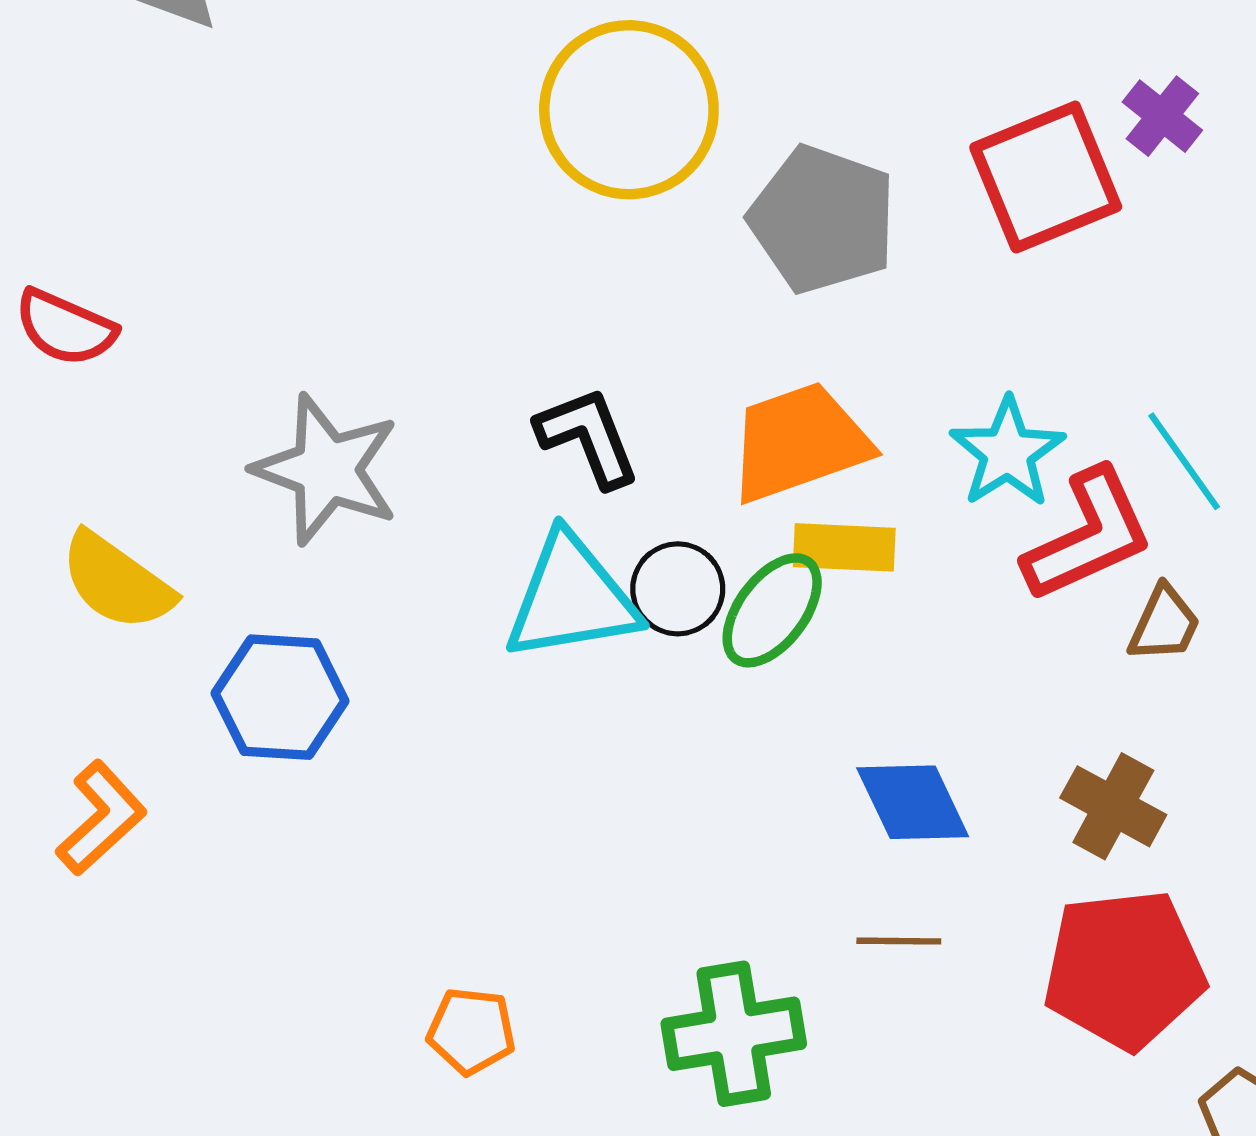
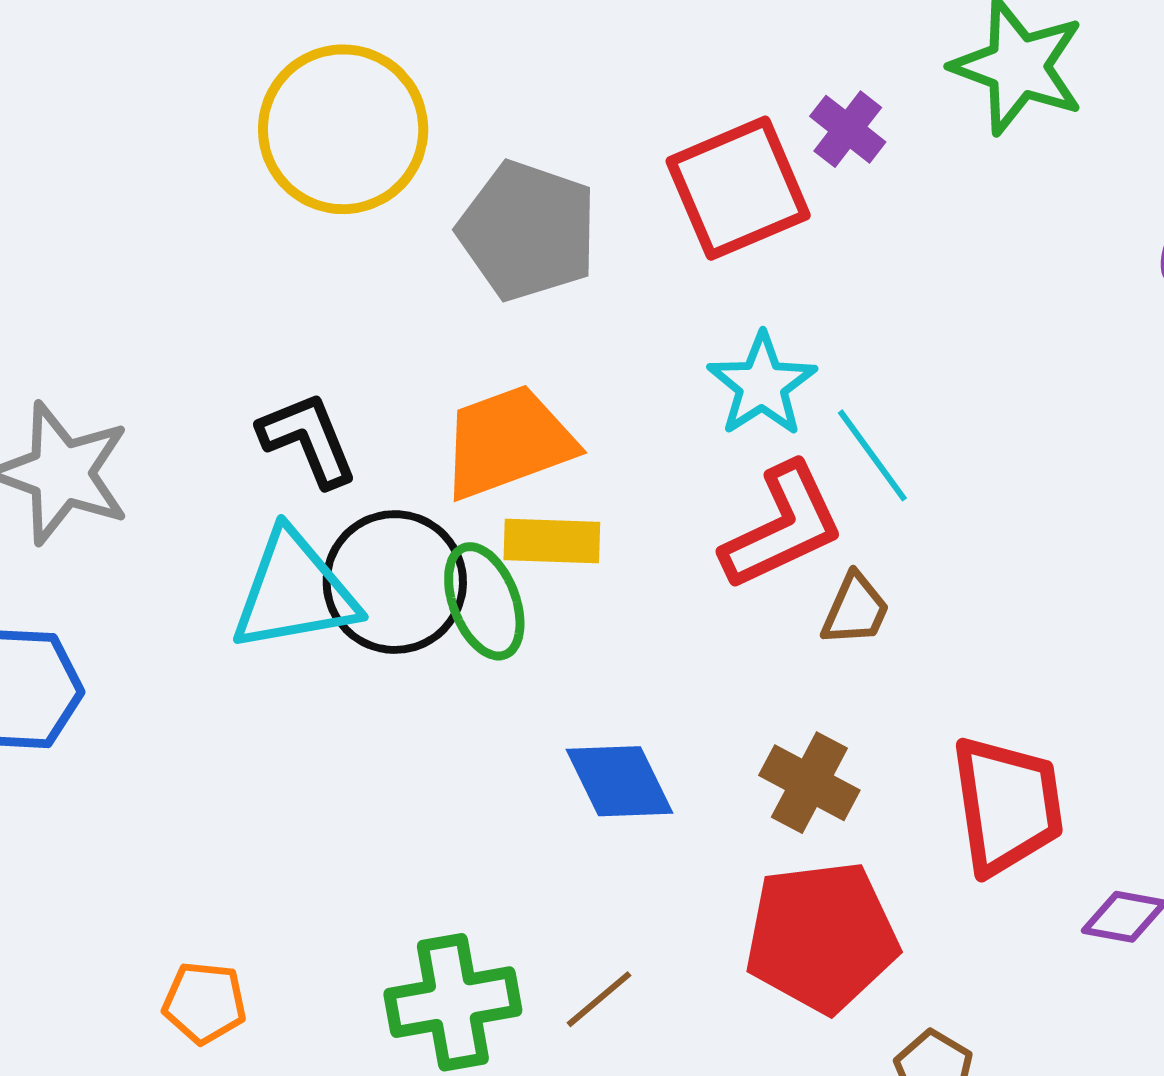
cyan star: (1007, 452) -> (762, 385), moved
black circle: (678, 589) -> (395, 582), size x1.6
green ellipse: (772, 610) -> (484, 601), turned -57
brown line: (899, 941) -> (599, 999), moved, turned -40

